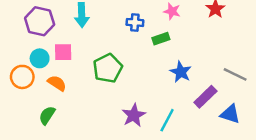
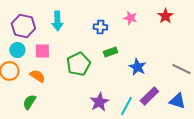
green rectangle: (161, 39) -> (110, 52), moved
cyan circle: (40, 58) -> (17, 50), moved
purple rectangle: (205, 97) -> (149, 96), moved

